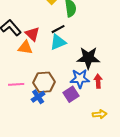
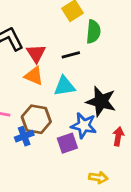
cyan triangle: (58, 42) -> (64, 86), moved
orange triangle: (25, 48) -> (34, 76), moved
red arrow: (98, 81) -> (118, 136), moved

